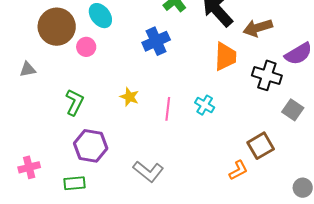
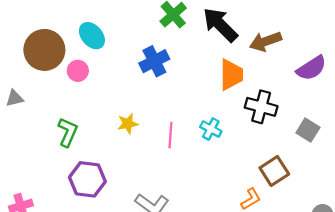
black cross: (267, 75) -> (261, 107), moved
yellow star: (129, 97) -> (128, 124), turned -30

